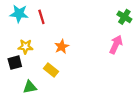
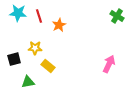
pink arrow: (116, 44) -> (109, 64), moved
yellow star: (25, 47) -> (35, 48), moved
orange star: (62, 47) -> (59, 25), moved

